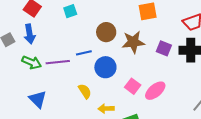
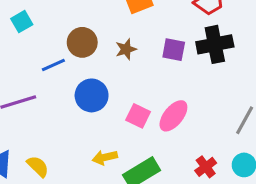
brown star: (133, 42) -> (126, 49), size x0.6
blue line: (84, 53) -> (53, 65), moved
yellow semicircle: (85, 91) -> (38, 166), moved

